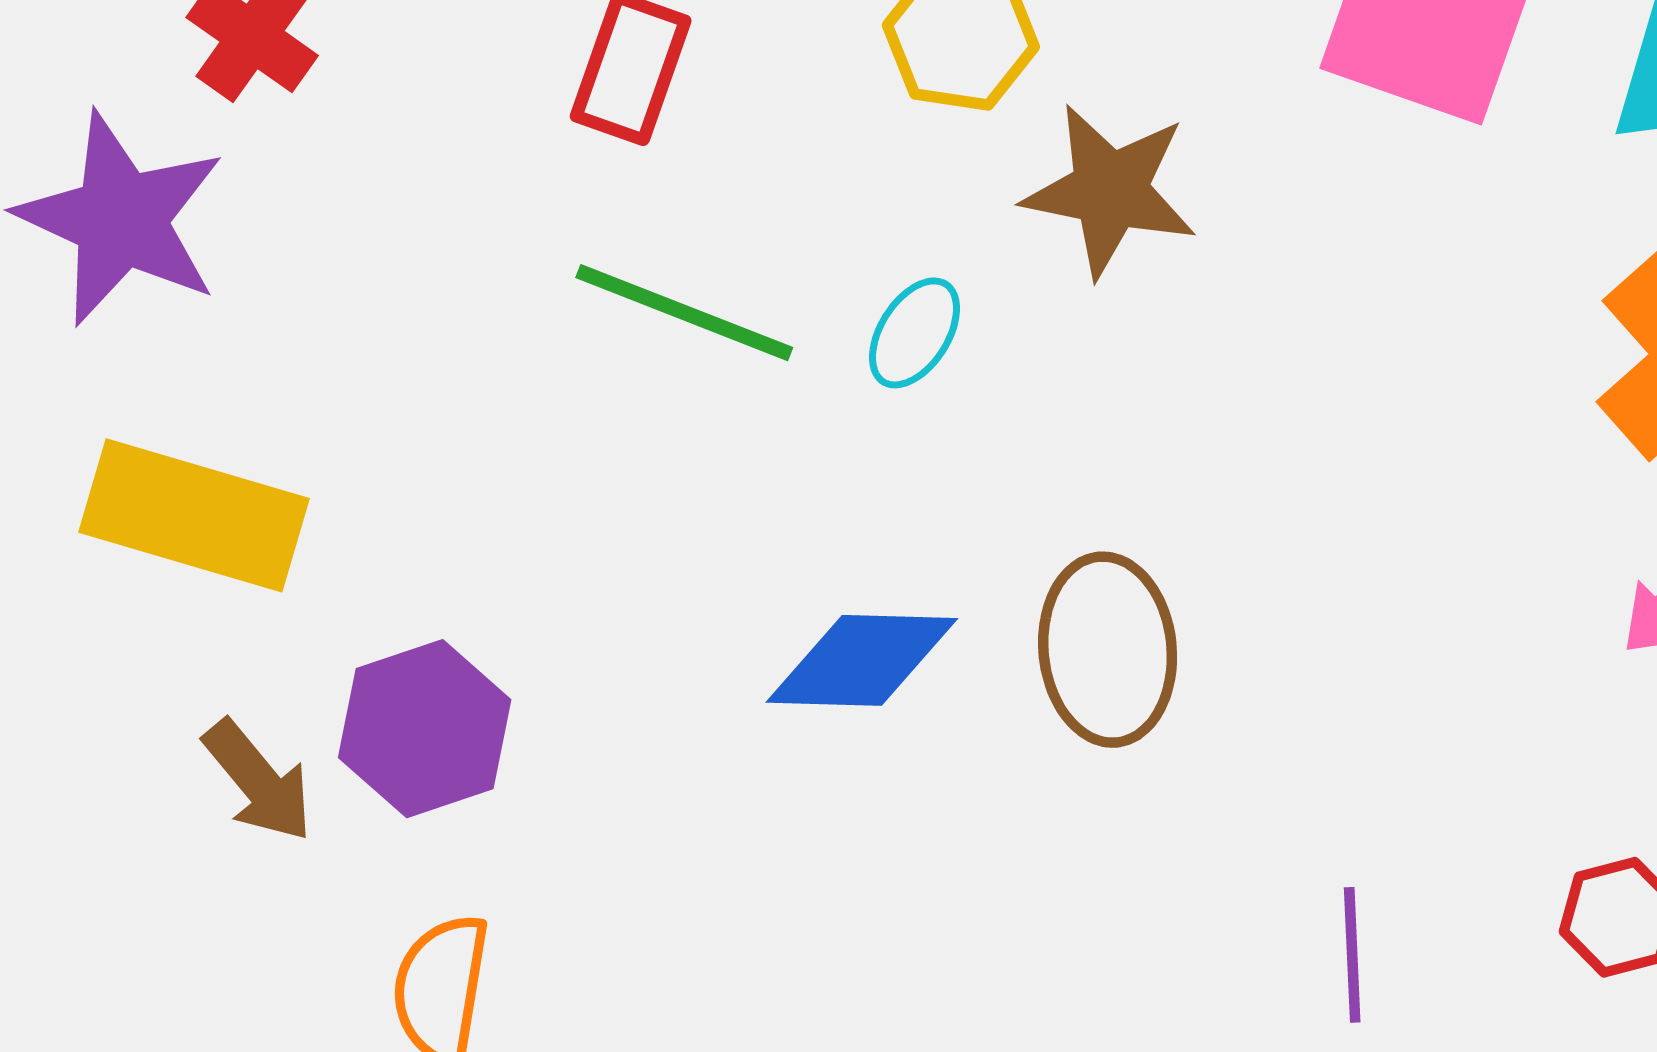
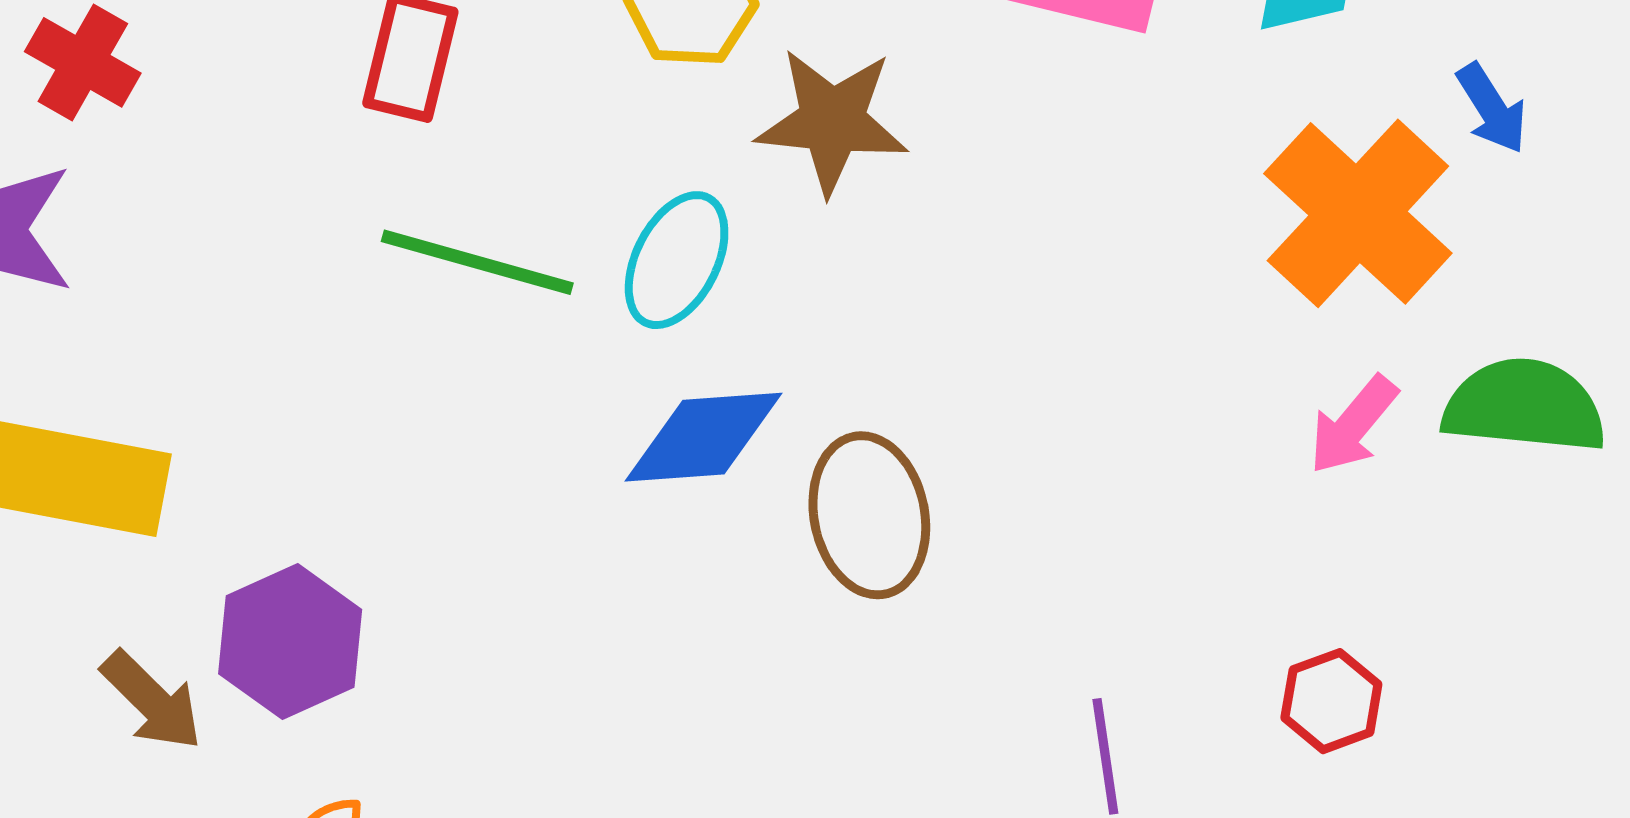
cyan ellipse: (914, 333) -> (677, 260), size x1.4
blue diamond: (862, 660) -> (704, 437), moved

